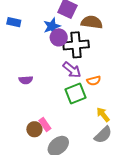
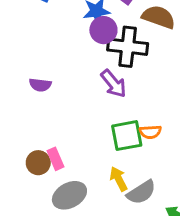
orange semicircle: (94, 81) -> (150, 132), moved
green square: (75, 94) -> (127, 136), moved
yellow arrow: (103, 115) -> (119, 179), moved

